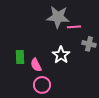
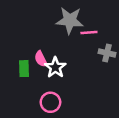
white star: (61, 55) -> (55, 67), moved
pink semicircle: (36, 65) -> (41, 59), moved

